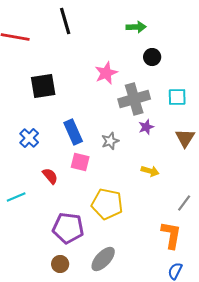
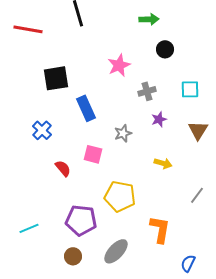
gray cross: (134, 99) -> (147, 91), size x0.6
blue rectangle: (73, 132) -> (86, 108), moved
cyan line: (16, 197) -> (29, 228), moved
orange L-shape: (171, 235) -> (160, 229), moved

